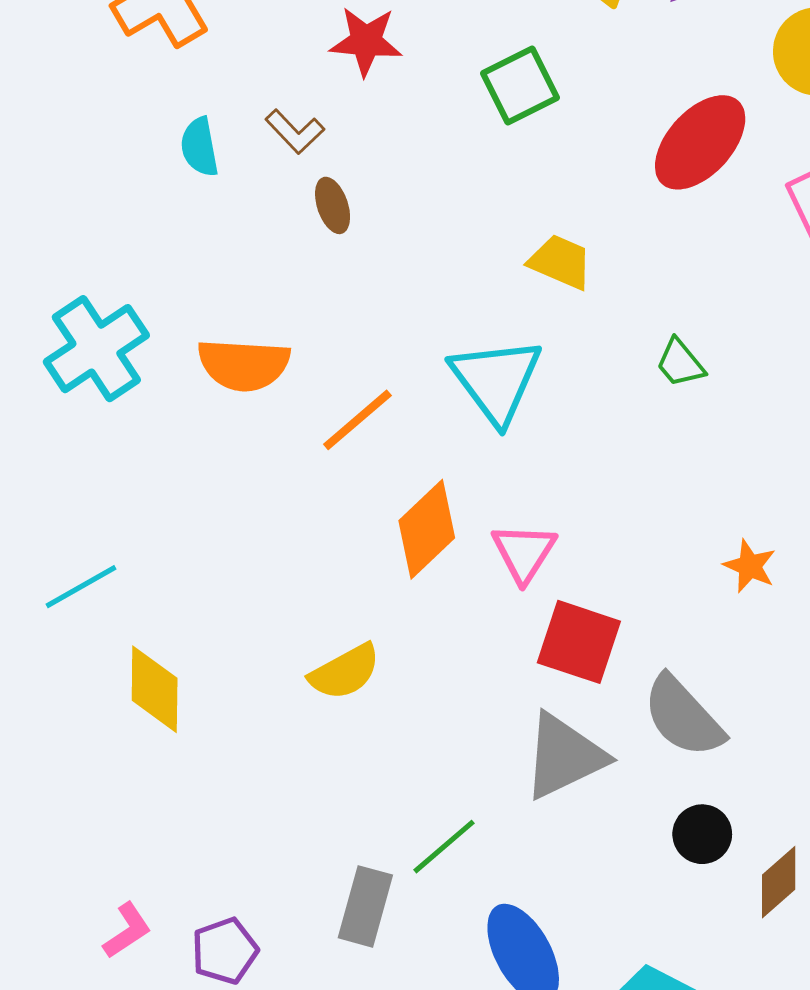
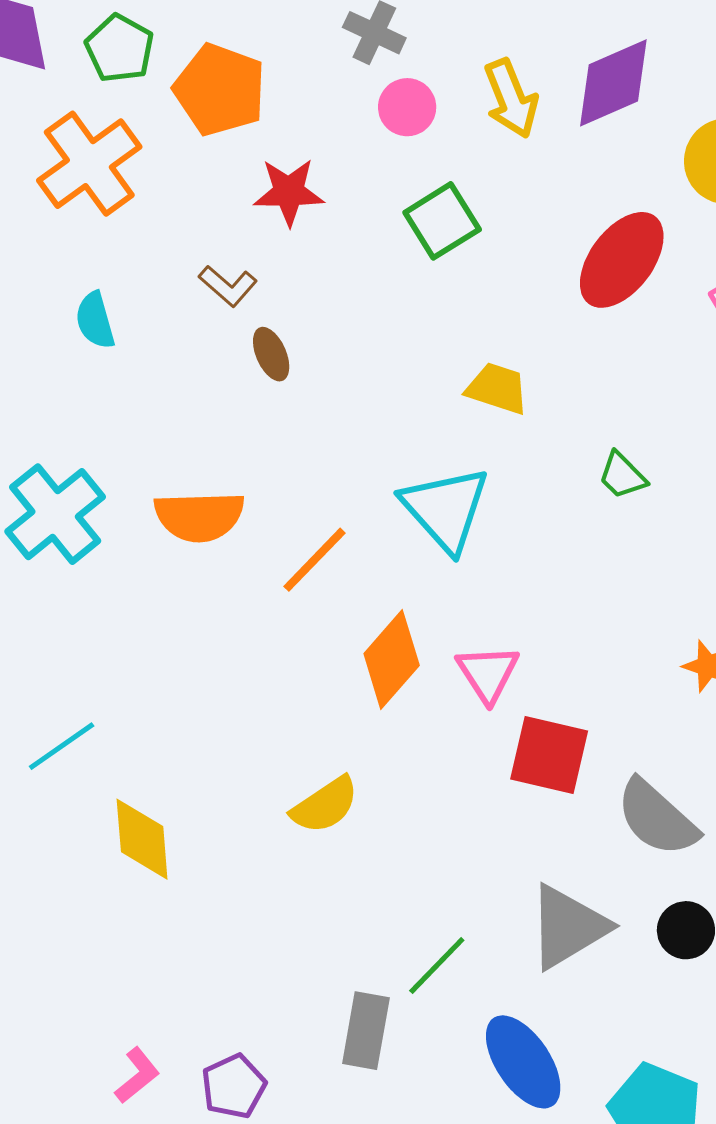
cyan semicircle: (200, 147) -> (95, 320), moved
gray triangle: (564, 756) -> (568, 927), moved

